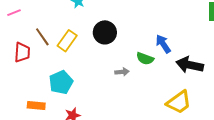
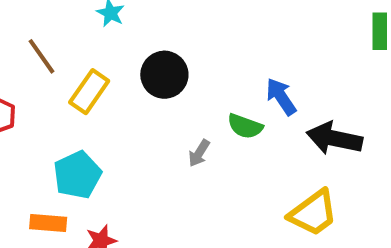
brown line: (42, 37) -> (41, 56), moved
gray arrow: (122, 72) -> (199, 153), turned 128
orange rectangle: (36, 106) -> (48, 223), moved

